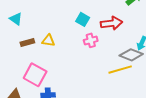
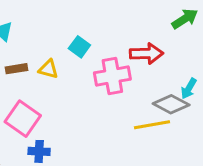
cyan square: (83, 19) -> (79, 47), moved
pink cross: (91, 40) -> (112, 76), size x1.6

